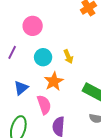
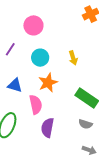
yellow arrow: (68, 57) -> (73, 58), moved
blue triangle: (21, 88) -> (15, 85), turned 49

